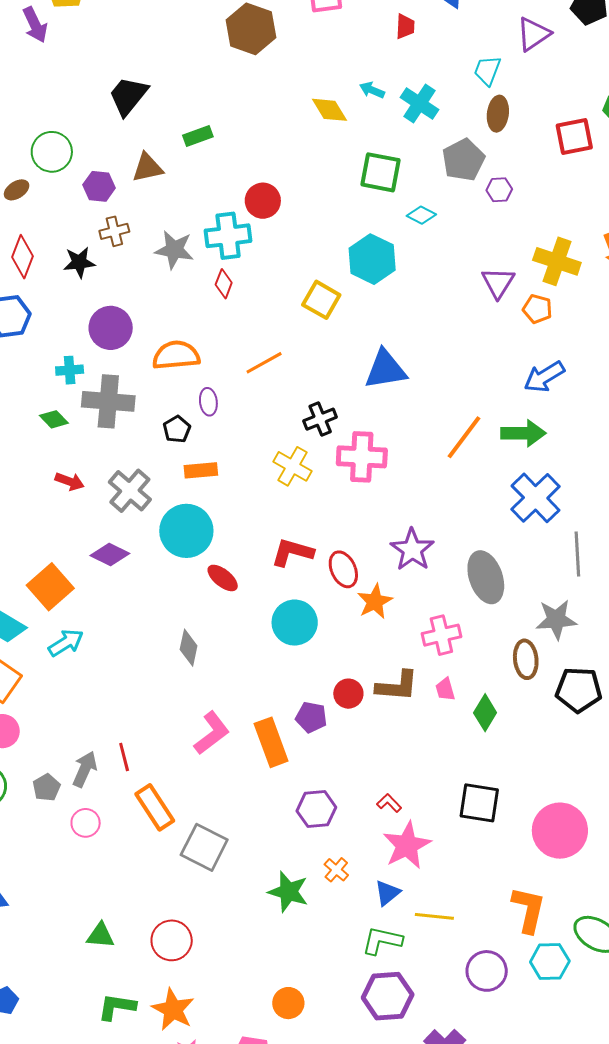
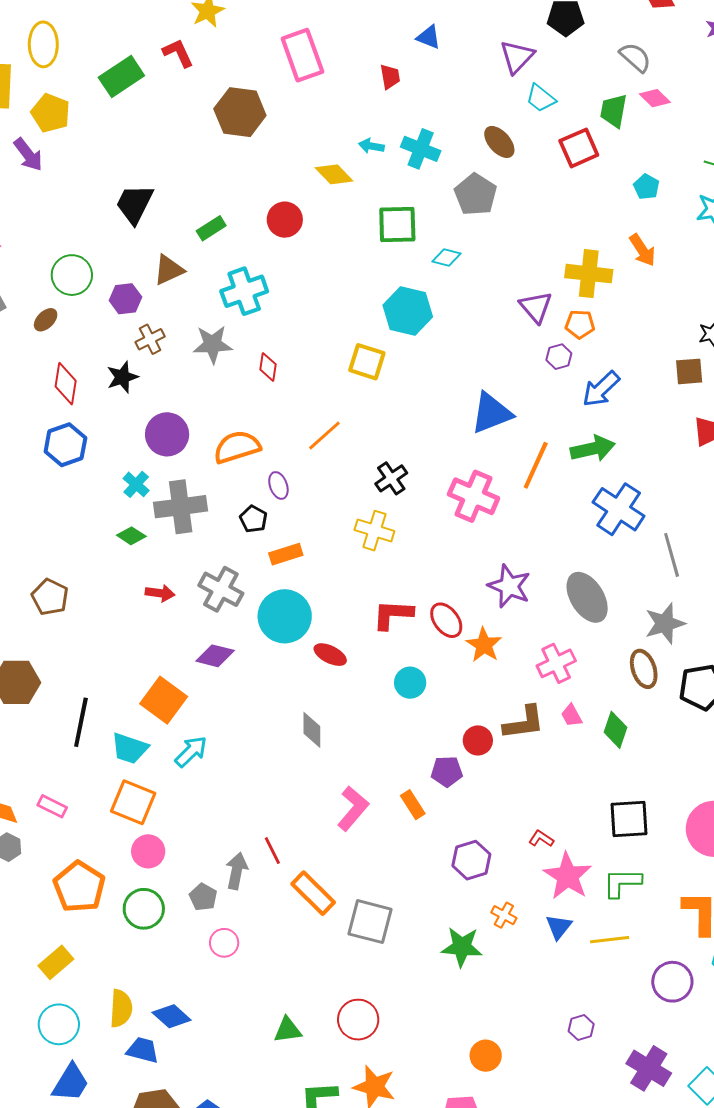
cyan trapezoid: (487, 70) -> (541, 98), moved, turned -60
brown ellipse: (498, 114) -> (499, 142), turned -36
purple hexagon: (499, 190) -> (559, 357), moved
red circle: (263, 201) -> (285, 220), moved
cyan cross: (228, 236) -> (244, 291), moved
blue triangle: (385, 369) -> (491, 413), moved
cyan cross: (70, 370) -> (136, 484), turned -32
pink cross: (362, 457) -> (474, 496), moved, turned 33
cyan circle: (295, 623) -> (410, 683), size x0.7
orange rectangle: (271, 742) -> (413, 805), size x0.6
pink circle: (86, 823) -> (224, 943), moved
green L-shape: (382, 941) -> (622, 883), moved
purple hexagon: (388, 996) -> (581, 1028), size x0.5

